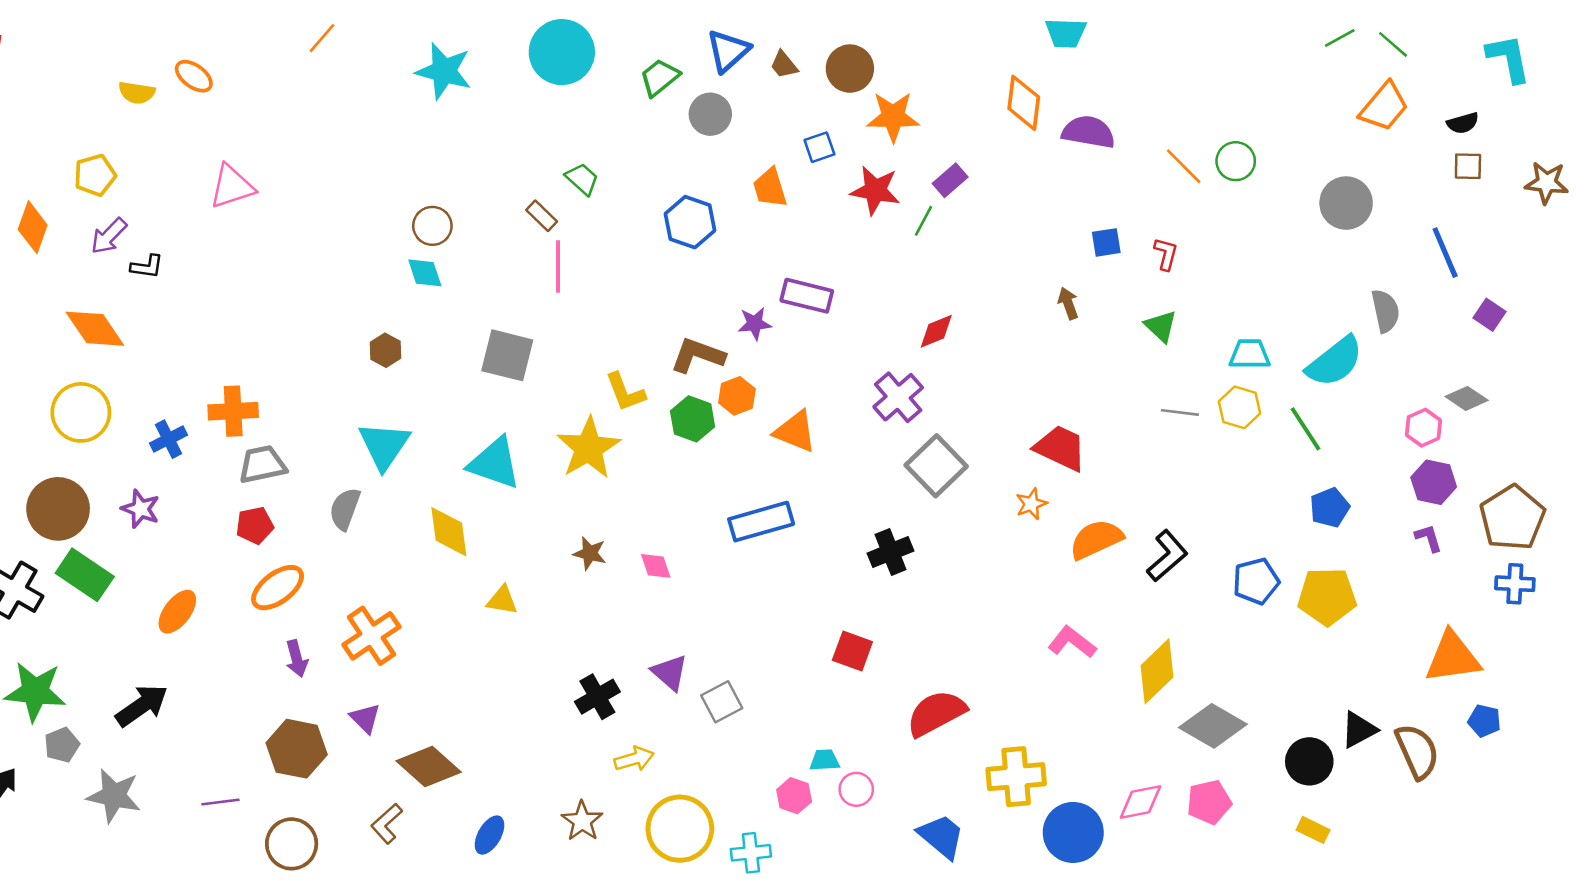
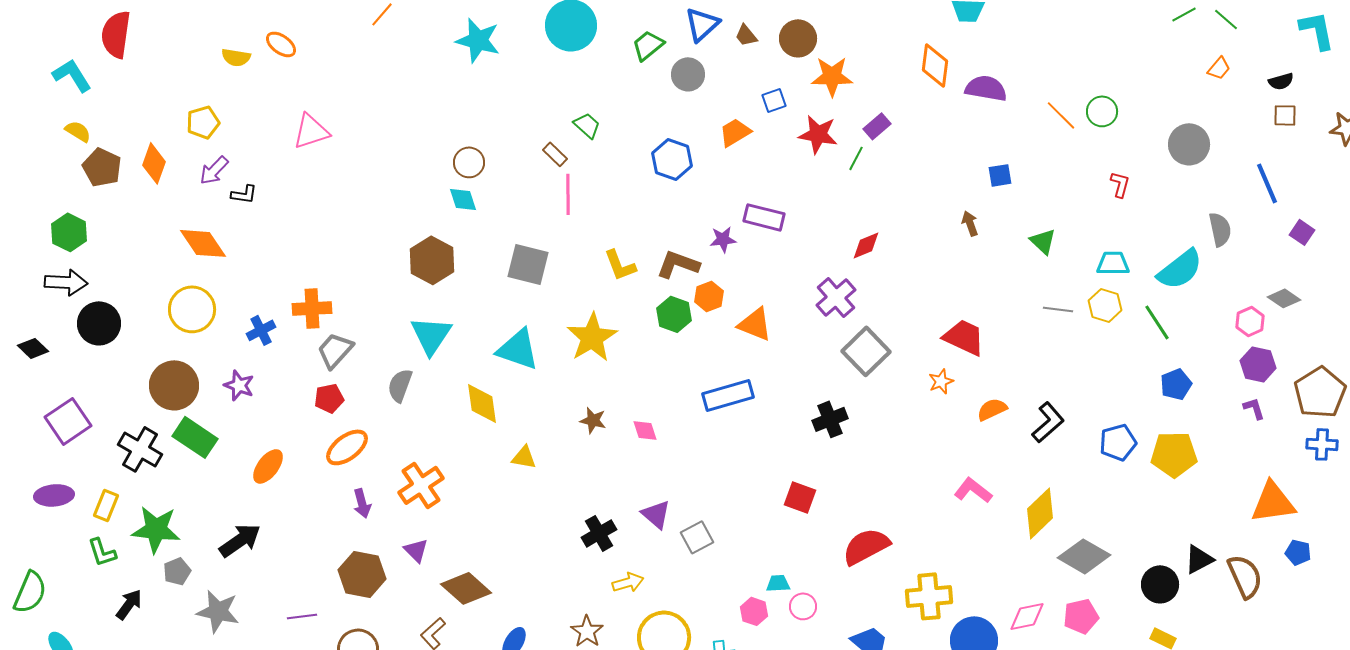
orange trapezoid: (1384, 107) -> (1219, 68), size x0.6
orange trapezoid: (770, 188) -> (735, 132), turned 76
red L-shape: (1166, 254) -> (1120, 184), moved
brown hexagon: (385, 350) -> (432, 260), size x1.8
yellow L-shape: (625, 392) -> (620, 265), moved
gray trapezoid: (262, 464) -> (335, 350), turned -36
orange semicircle: (1096, 539) -> (992, 409), size x0.7

